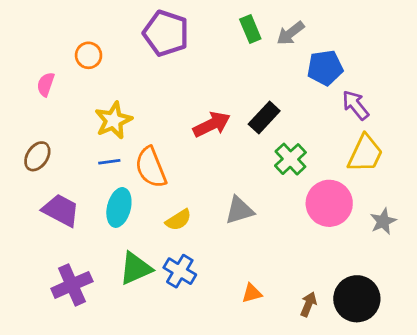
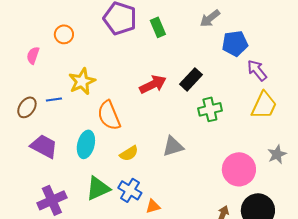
green rectangle: (250, 29) -> (158, 27), moved
green cross: (290, 159) -> (210, 109), turned 30
blue line: (109, 162) -> (54, 99), moved
pink circle: (329, 203) -> (239, 169), moved
orange triangle: (252, 293) -> (153, 206), moved

